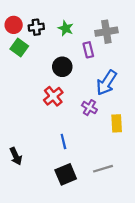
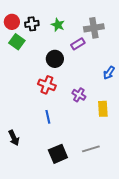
purple rectangle: (88, 50) -> (78, 44), turned 72
blue arrow: (106, 83) -> (109, 73), moved, size x0.6
red cross: (53, 96) -> (47, 85), turned -30
blue line: (63, 142) -> (48, 117), moved

